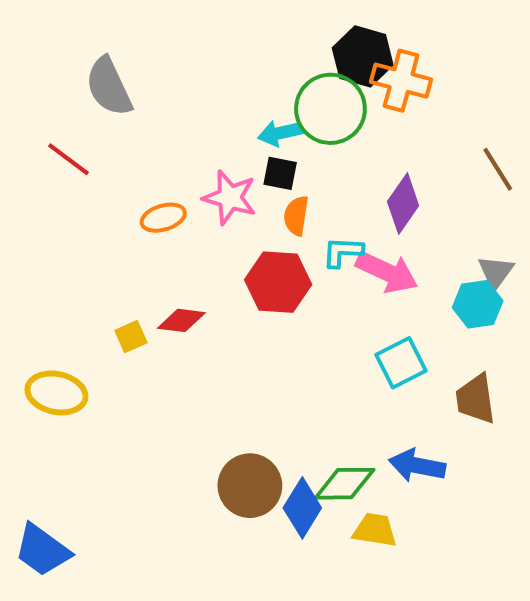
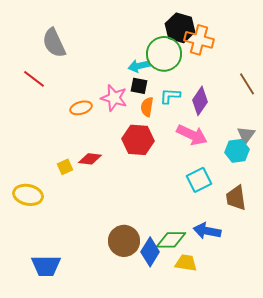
cyan L-shape: (343, 252) -> (170, 96), moved
blue trapezoid: (42, 550) -> (46, 266), moved, turned -36

